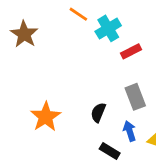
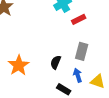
gray rectangle: (135, 97) -> (82, 51), turned 36

